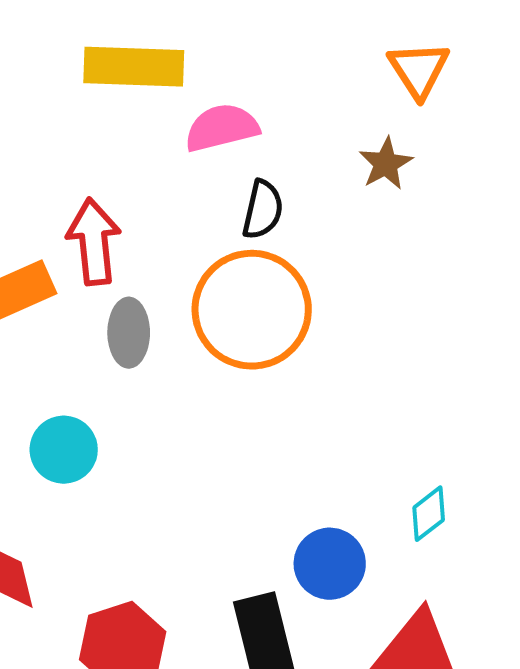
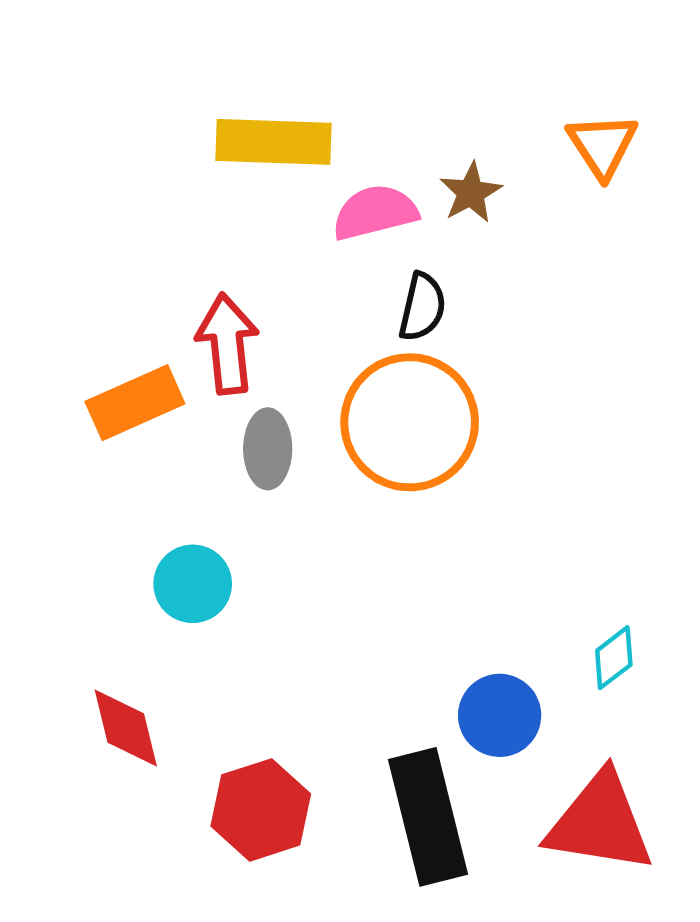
brown star: (386, 164) -> (471, 193), moved

